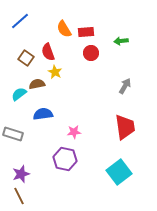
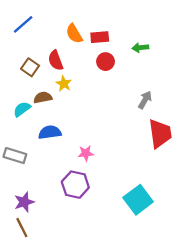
red trapezoid: (125, 127) -> (160, 134), moved

